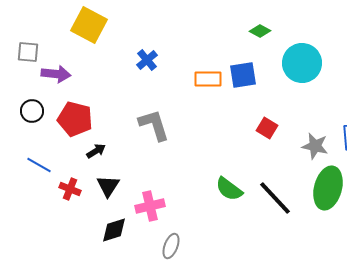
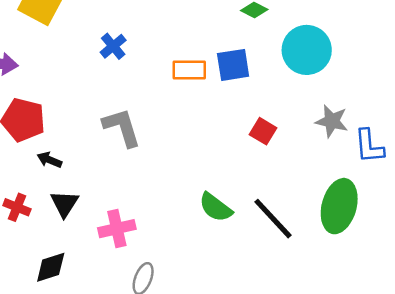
gray star: (315, 146) -> (332, 121), moved
black arrow: (96, 151) -> (49, 160), turned -126
black diamond: (114, 230) -> (51, 267), moved

